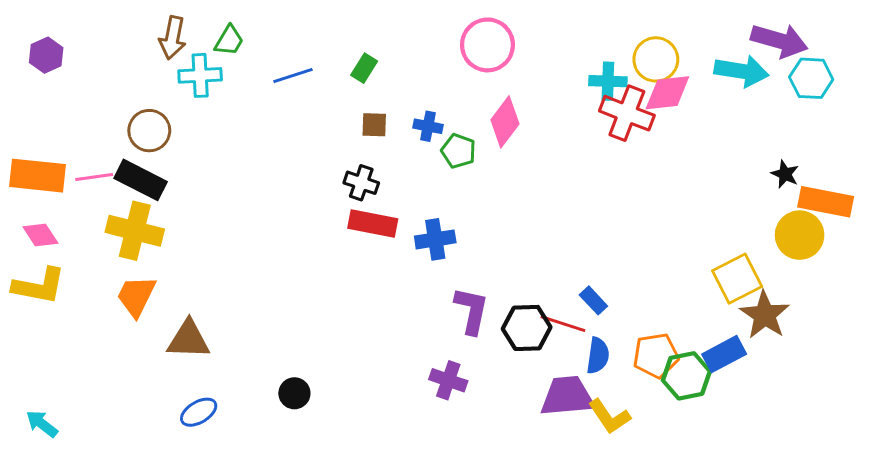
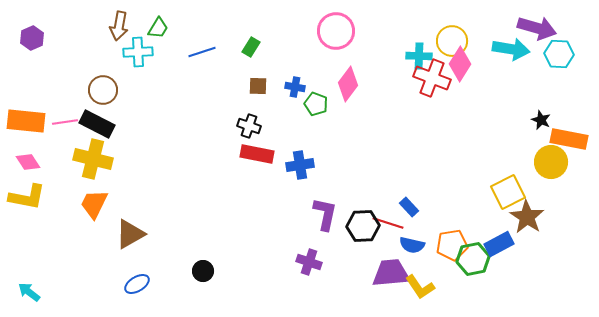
pink diamond: (667, 93) -> (460, 64), turned -52
brown triangle: (188, 340) -> (130, 234), turned -32
blue semicircle: (598, 356) -> (412, 245), turned 95

